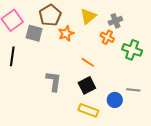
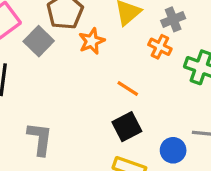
gray square: (34, 33) -> (39, 41), turned 30
gray L-shape: (54, 81) -> (40, 139), moved

